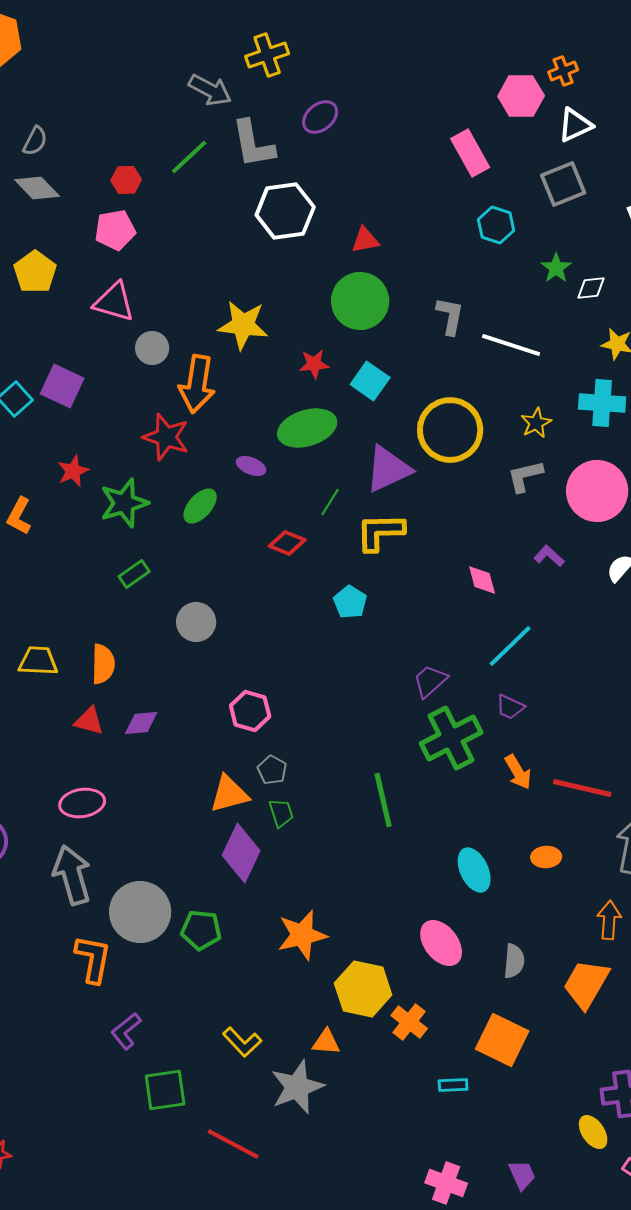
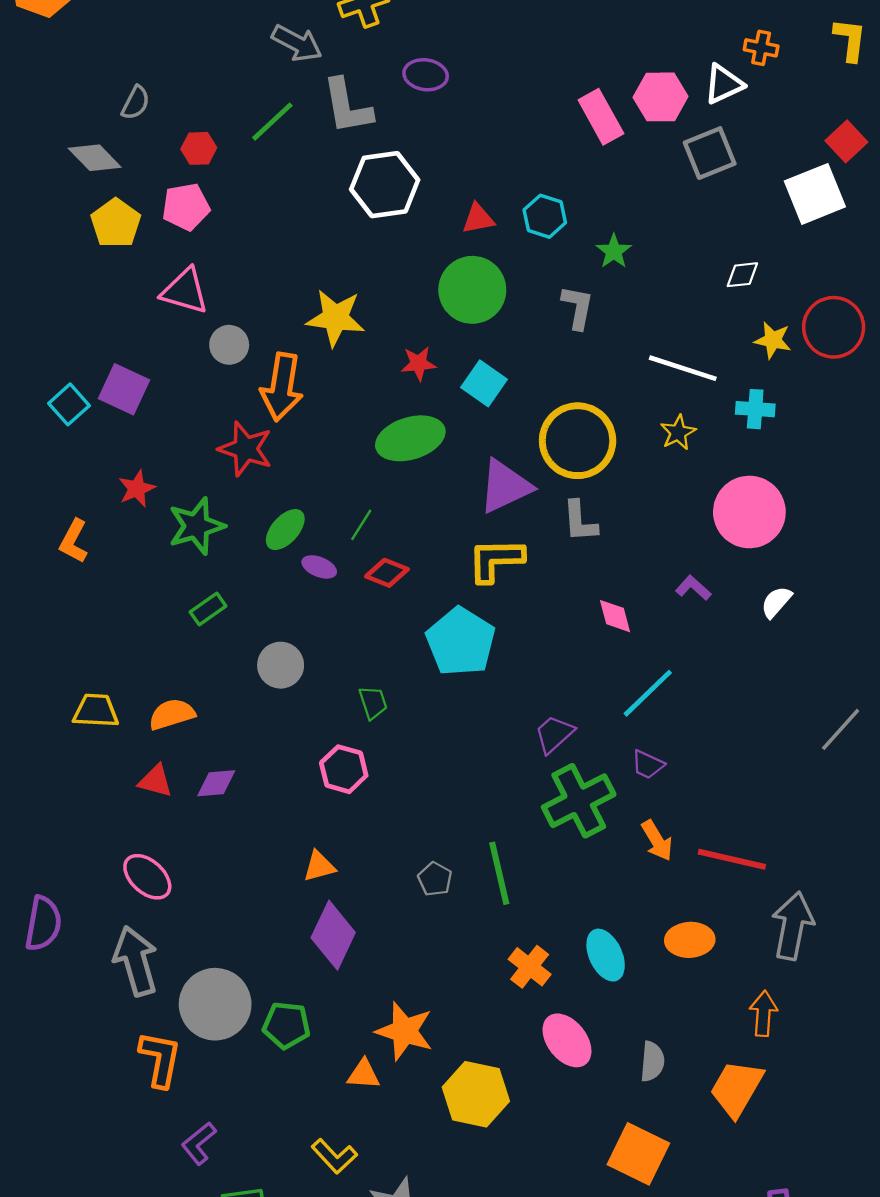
orange cross: (563, 71) -> (761, 48), moved, turned 32
pink hexagon: (521, 96) -> (661, 97), moved
purple ellipse: (320, 117) -> (426, 75), turned 48
gray semicircle: (35, 141) -> (136, 103), moved
cyan hexagon: (496, 225) -> (545, 216), moved
green star: (556, 268) -> (614, 251), moved
yellow pentagon: (35, 272) -> (116, 223), moved
white line: (511, 345) -> (683, 368), moved
cyan cross: (602, 403) -> (755, 409), size x0.7
purple ellipse: (251, 466) -> (319, 567), moved
gray L-shape: (525, 476) -> (580, 521), moved, turned -81
green line: (330, 502) -> (361, 525), moved
cyan pentagon: (350, 602) -> (461, 642), size x1.8
orange semicircle: (103, 664) -> (172, 714), turned -108
gray pentagon: (272, 770) -> (435, 879), moved
orange triangle: (229, 794) -> (319, 866), size x0.7
pink ellipse: (82, 803) -> (147, 877), turned 51
green trapezoid: (281, 813) -> (373, 703), moved
orange ellipse: (546, 857) -> (690, 940), size x1.4
orange star: (302, 935) -> (405, 1031), turned 30
orange cross: (409, 1022) -> (530, 967), moved
orange triangle: (326, 1042) -> (364, 1074), moved

